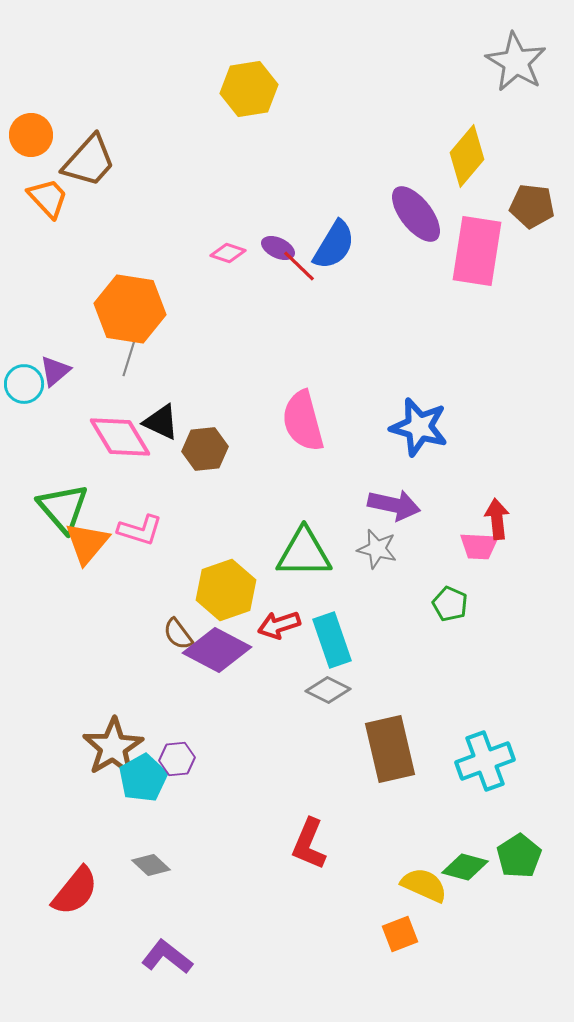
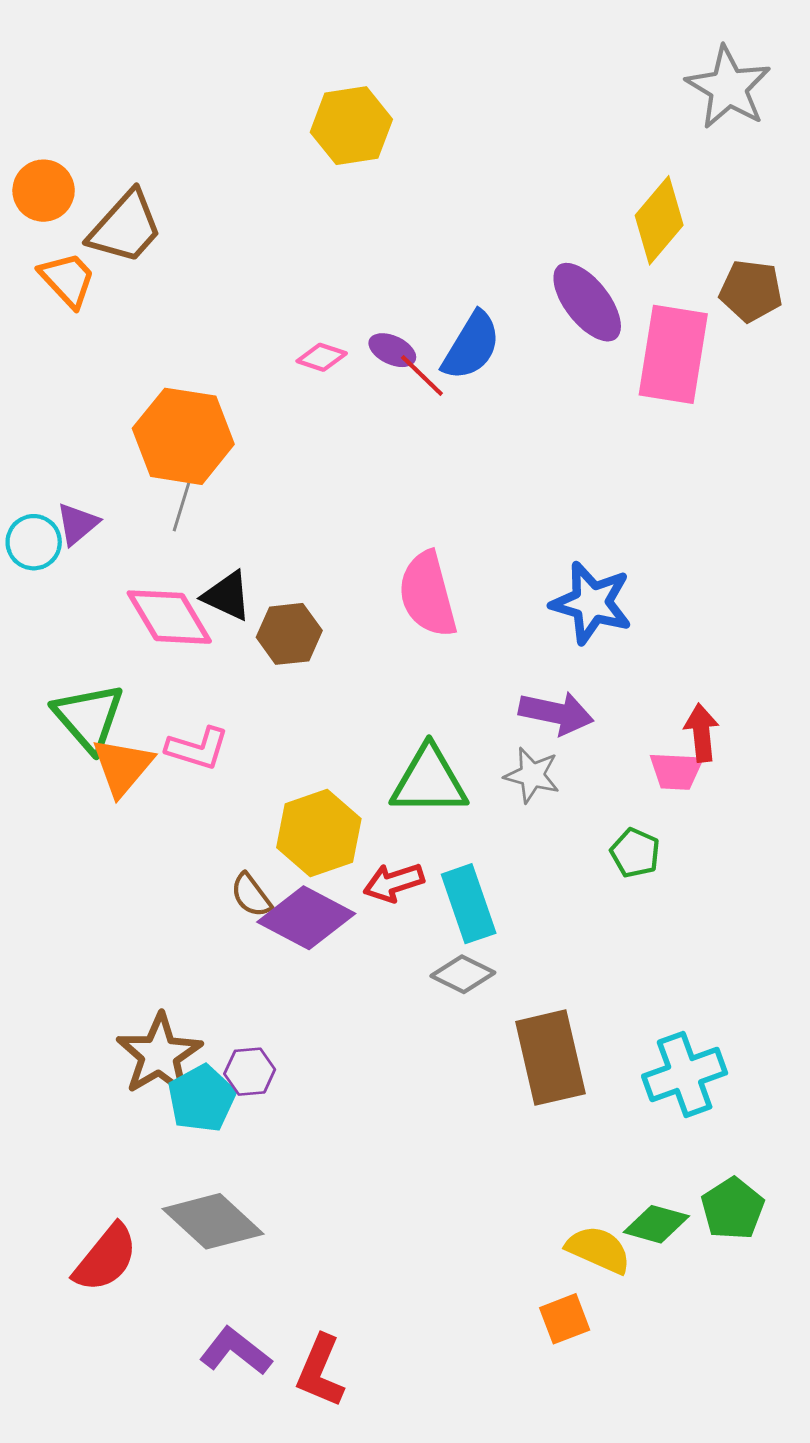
red L-shape: (309, 844) -> (320, 1371), moved
gray diamond: (151, 865) -> (213, 1221), size x1.8

